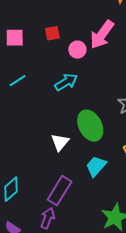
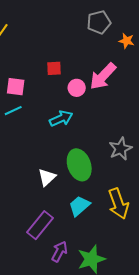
pink square: (15, 38) -> (16, 87), moved
purple arrow: (48, 218) -> (59, 252), moved

